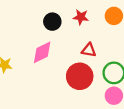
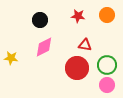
black circle: (52, 22) -> (40, 20), moved

